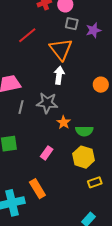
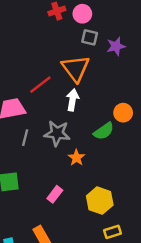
red line: (27, 35) -> (40, 85), moved
green semicircle: (84, 131) -> (104, 131), moved, turned -36

